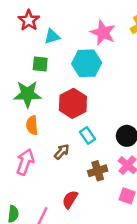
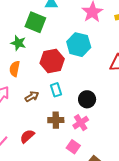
cyan hexagon: (87, 63) -> (79, 45), moved
green square: (40, 64) -> (35, 22), size x1.5
green star: (27, 94) -> (18, 43), size x0.7

